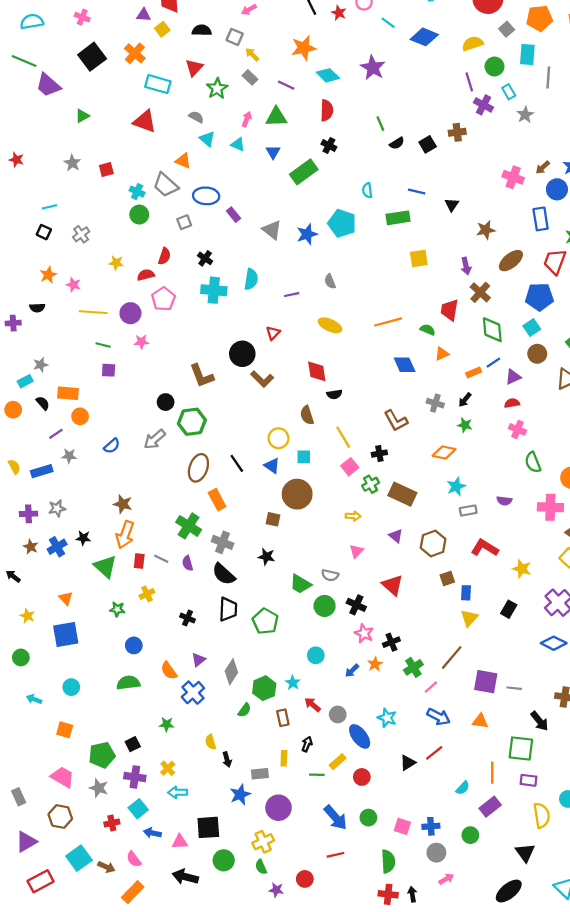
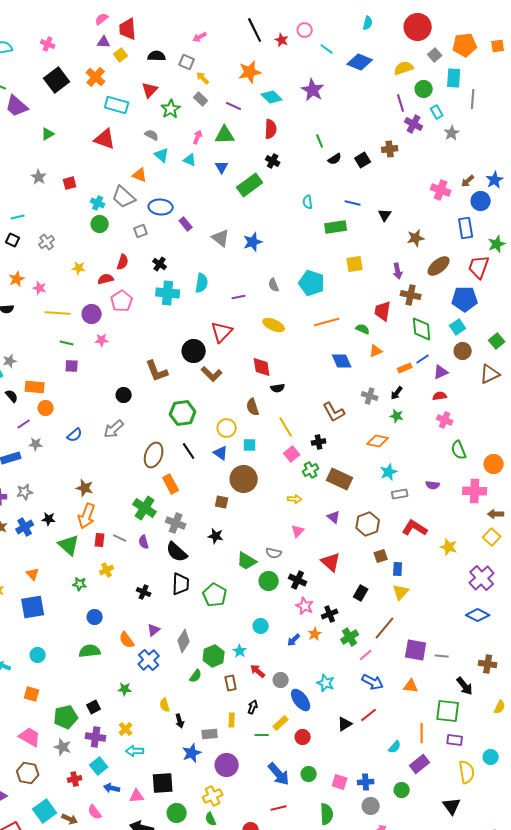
cyan pentagon: (342, 223) -> (312, 283), moved
brown cross: (480, 292) -> (411, 295), turned -30
red triangle: (273, 333) -> (222, 332), size x1.6
green hexagon: (192, 422) -> (183, 413), moved
black rectangle: (509, 609) -> (361, 593), moved

